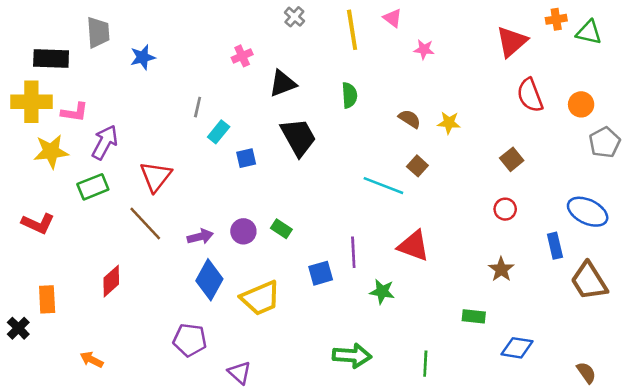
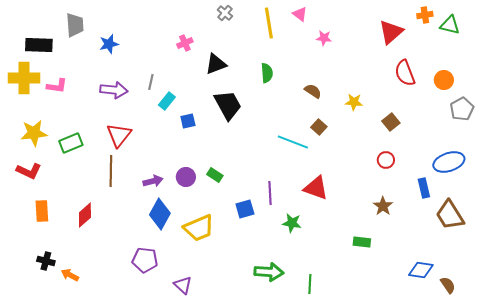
yellow star: (449, 123) -> (354, 102), moved
purple arrow: (105, 142) -> (114, 90), moved, turned 68
yellow star: (51, 152) -> (34, 133), moved
blue ellipse: (588, 212) -> (449, 162), turned -44
brown line: (145, 223) -> (111, 171), turned 44
orange rectangle: (47, 299) -> (42, 211), moved
black cross: (18, 328) -> (46, 261), moved, turned -30
blue diamond: (517, 348) -> (421, 270), moved
green line: (425, 364) -> (310, 284), moved

